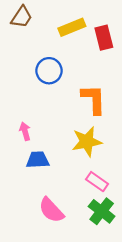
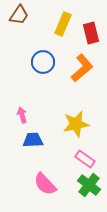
yellow rectangle: (72, 27) -> (63, 24), turned -45
orange L-shape: (94, 99) -> (82, 68), moved, turned 52

